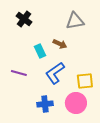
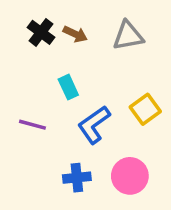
brown arrow: (60, 44) -> (75, 34), moved
yellow square: (85, 81) -> (145, 109), moved, turned -30

